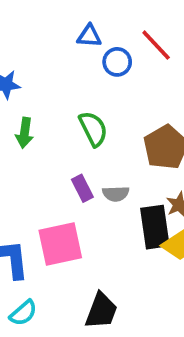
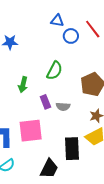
green semicircle: (93, 129) -> (54, 71), turned 48
green arrow: (25, 133) -> (23, 85), moved
black rectangle: (155, 227) -> (72, 149), moved

